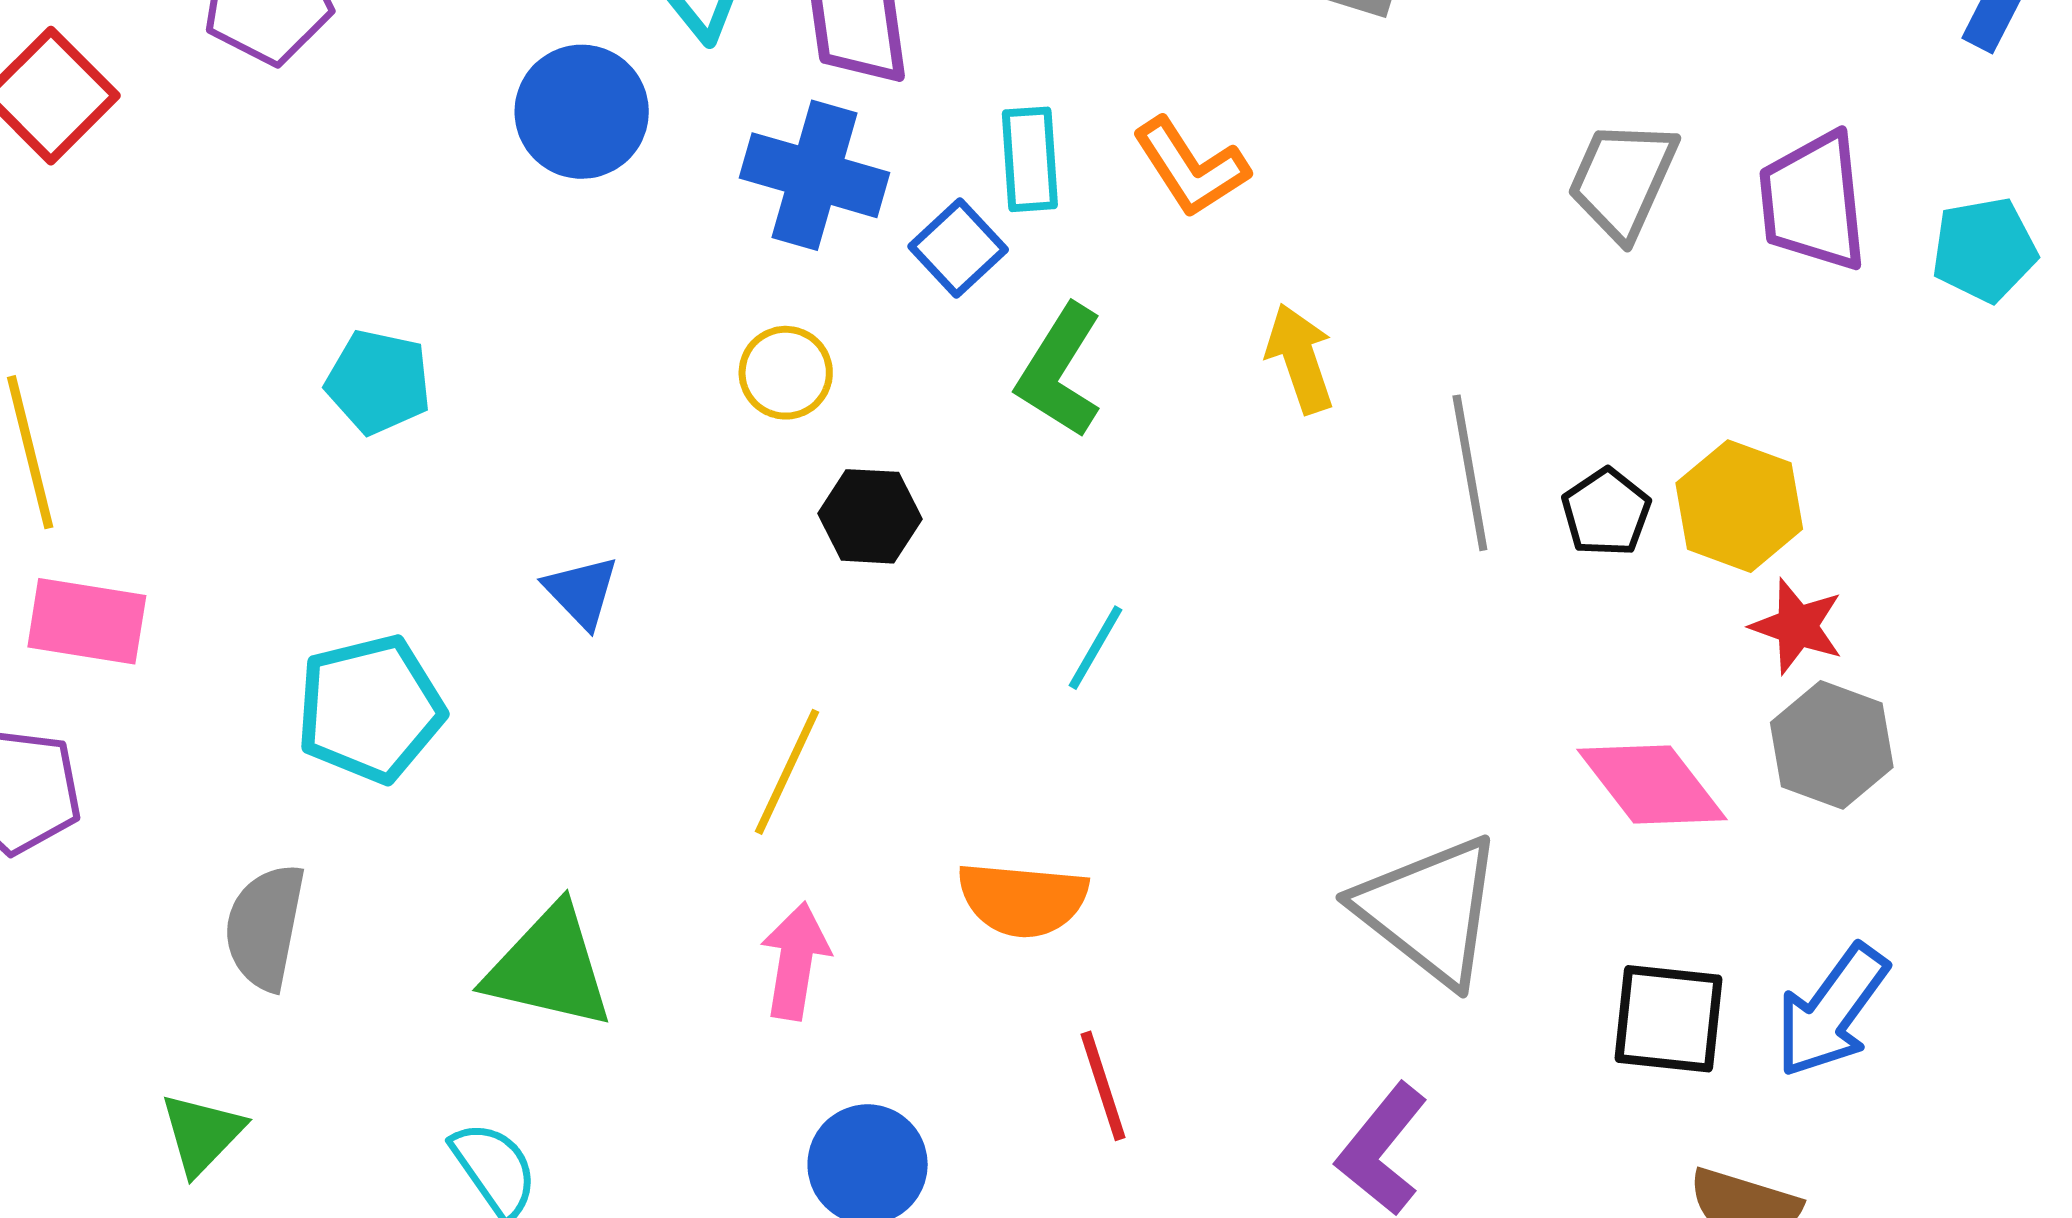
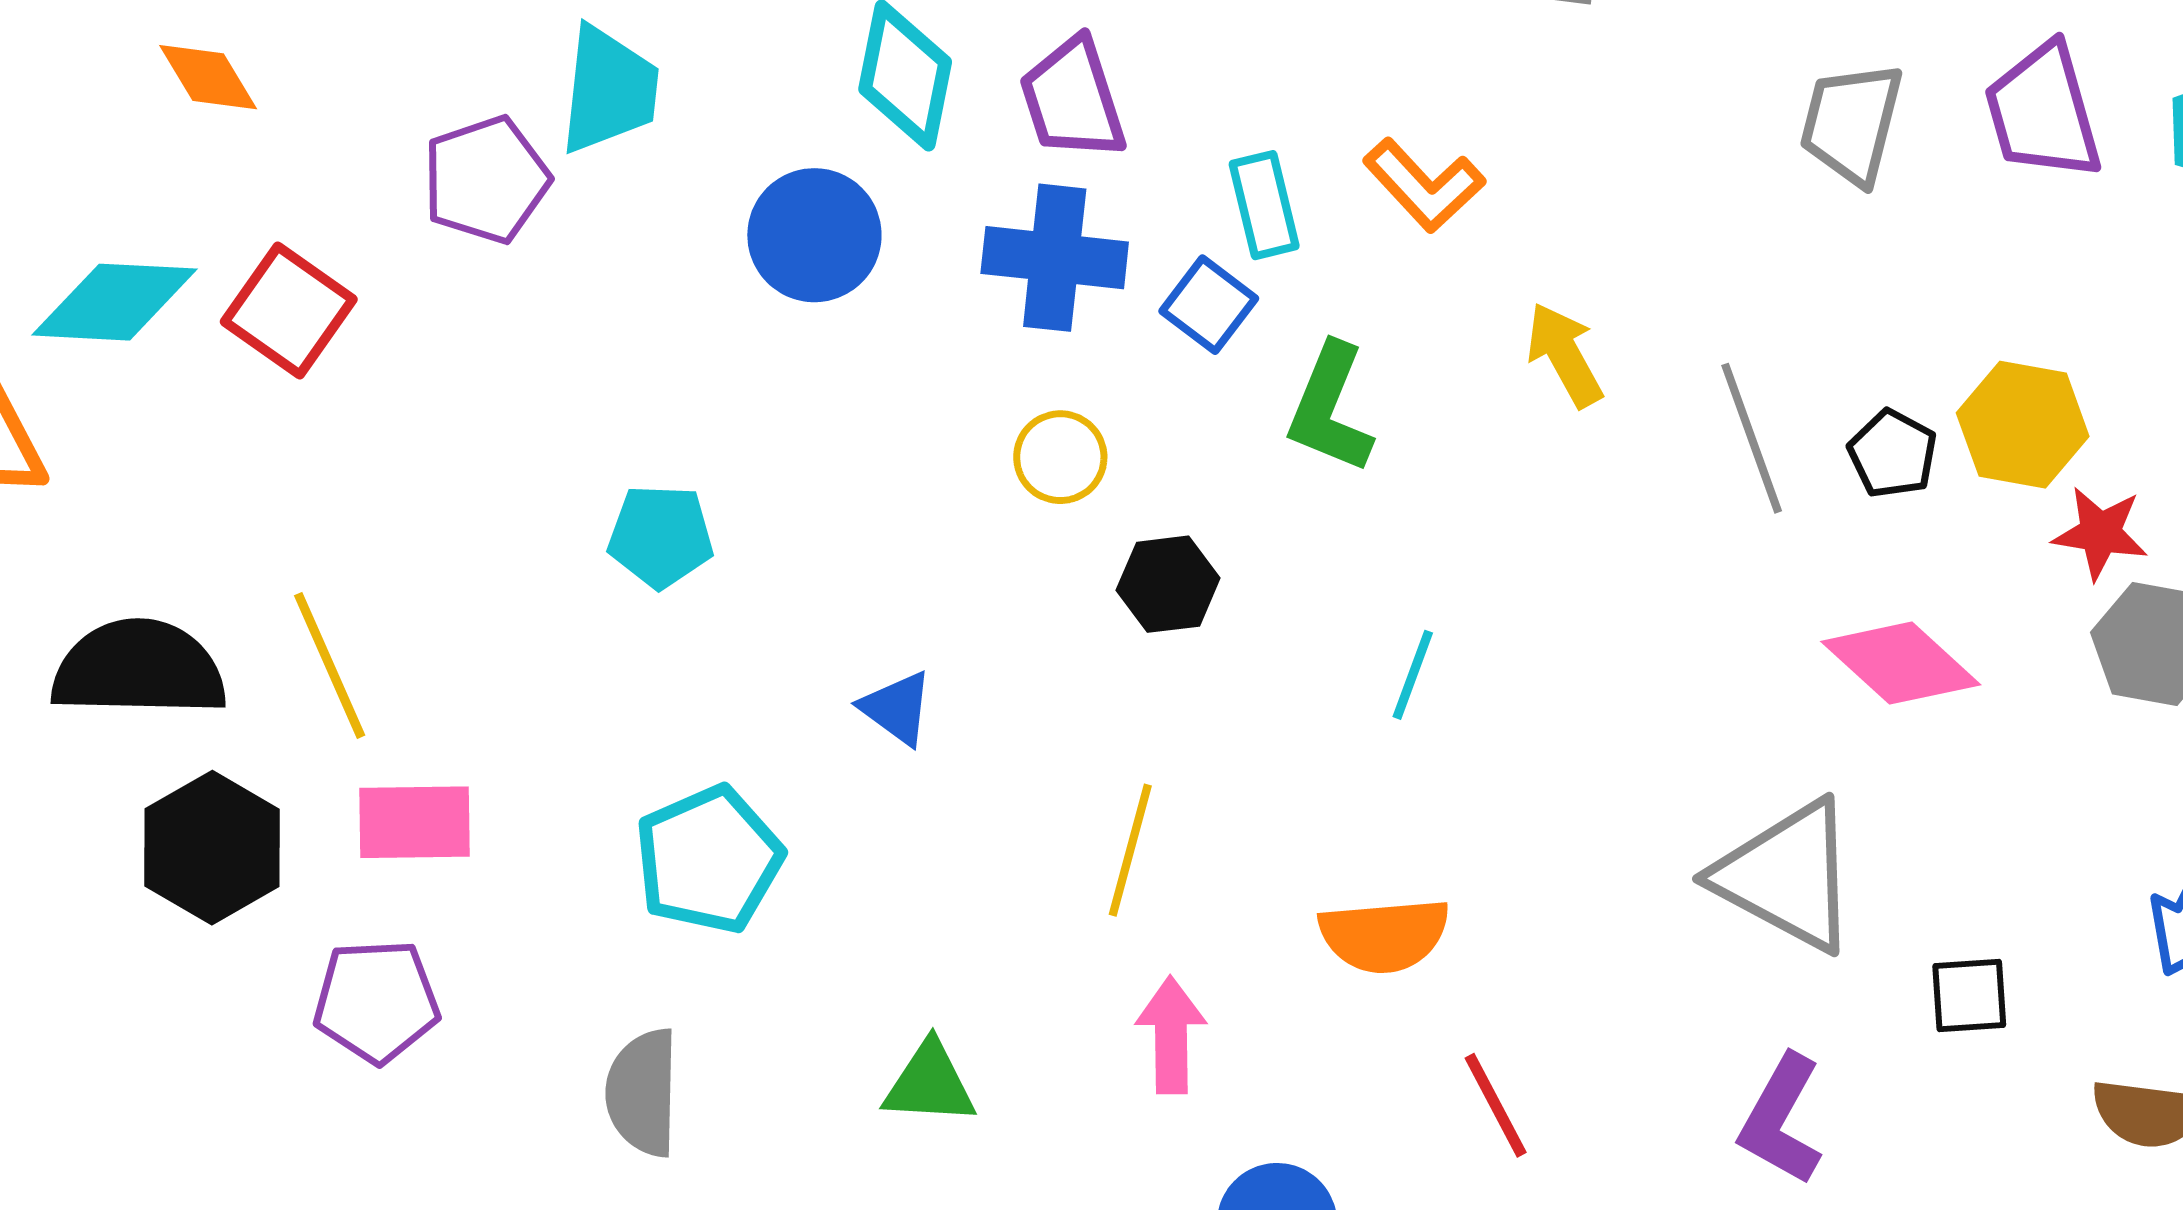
pink diamond: (1652, 784) -> (1901, 663), moved
green triangle: (549, 967) -> (930, 1084), size x0.7
black square: (1668, 1019) -> (1969, 995), moved, size x0.7

